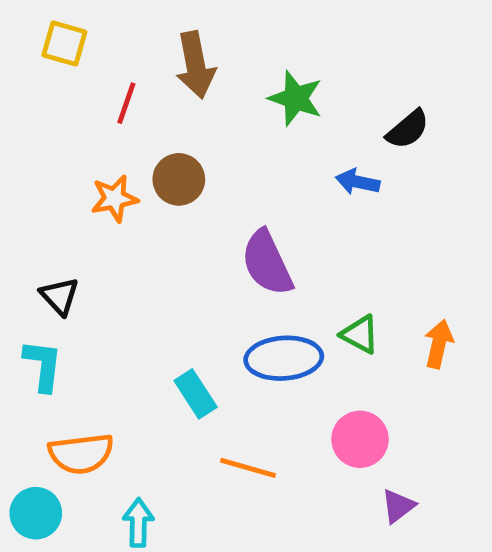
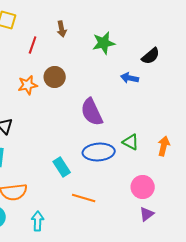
brown arrow: (196, 65) -> (62, 29), size x0.6
green star: (296, 98) -> (104, 43), turned -30
pink circle: (360, 439) -> (143, 187), moved

